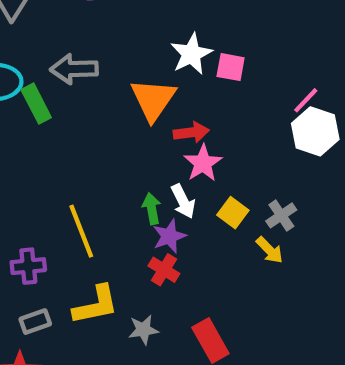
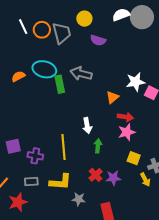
orange triangle: (153, 99) -> (113, 97), size x0.6
white arrow: (183, 201) -> (87, 126), moved
yellow square: (233, 213) -> (134, 158), turned -32
purple star: (169, 236) -> (113, 178), moved

